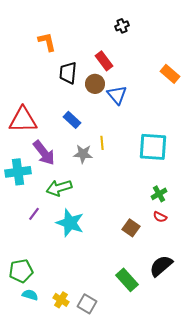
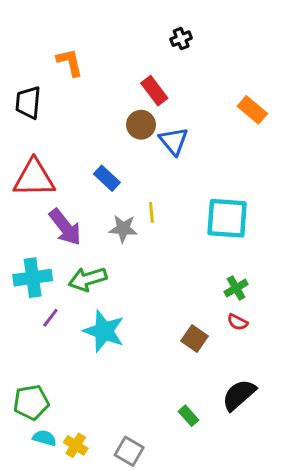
black trapezoid: (68, 73) -> (28, 102), moved
cyan cross: (18, 172) -> (33, 278), moved
green rectangle: (127, 280) -> (189, 416), size x0.6
yellow cross: (61, 300) -> (76, 445), moved

